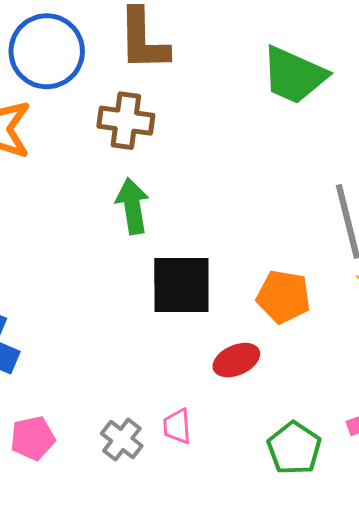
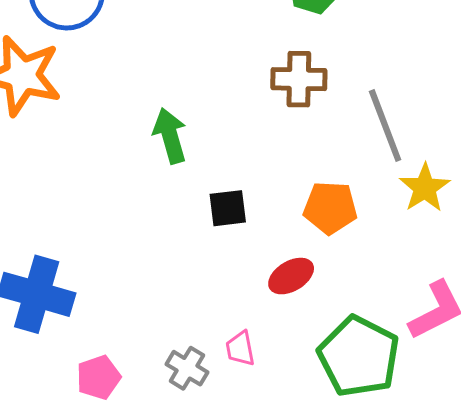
brown cross: (126, 121) -> (299, 79), moved
black square: (181, 285) -> (228, 208), size x0.6
green pentagon: (294, 448) -> (359, 356), size x1.5

